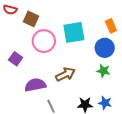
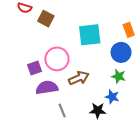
pink circle: (44, 41) -> (57, 59), moved
purple square: (16, 59) -> (34, 68), moved, turned 32
blue star: (105, 103) -> (112, 97), moved

